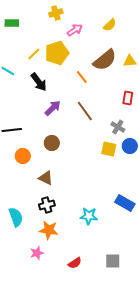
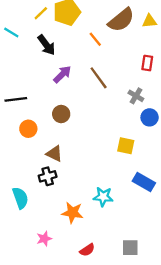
yellow square: (109, 149) -> (126, 146), moved
black cross: (47, 205) -> (48, 176), moved
orange star: (49, 230) -> (73, 213), moved

